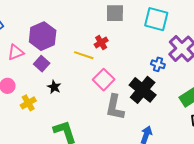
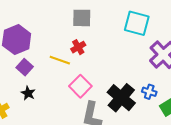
gray square: (115, 13) -> (82, 18), moved
purple square: (42, 64) -> (25, 67), moved
blue cross: (158, 64) -> (149, 92), moved

